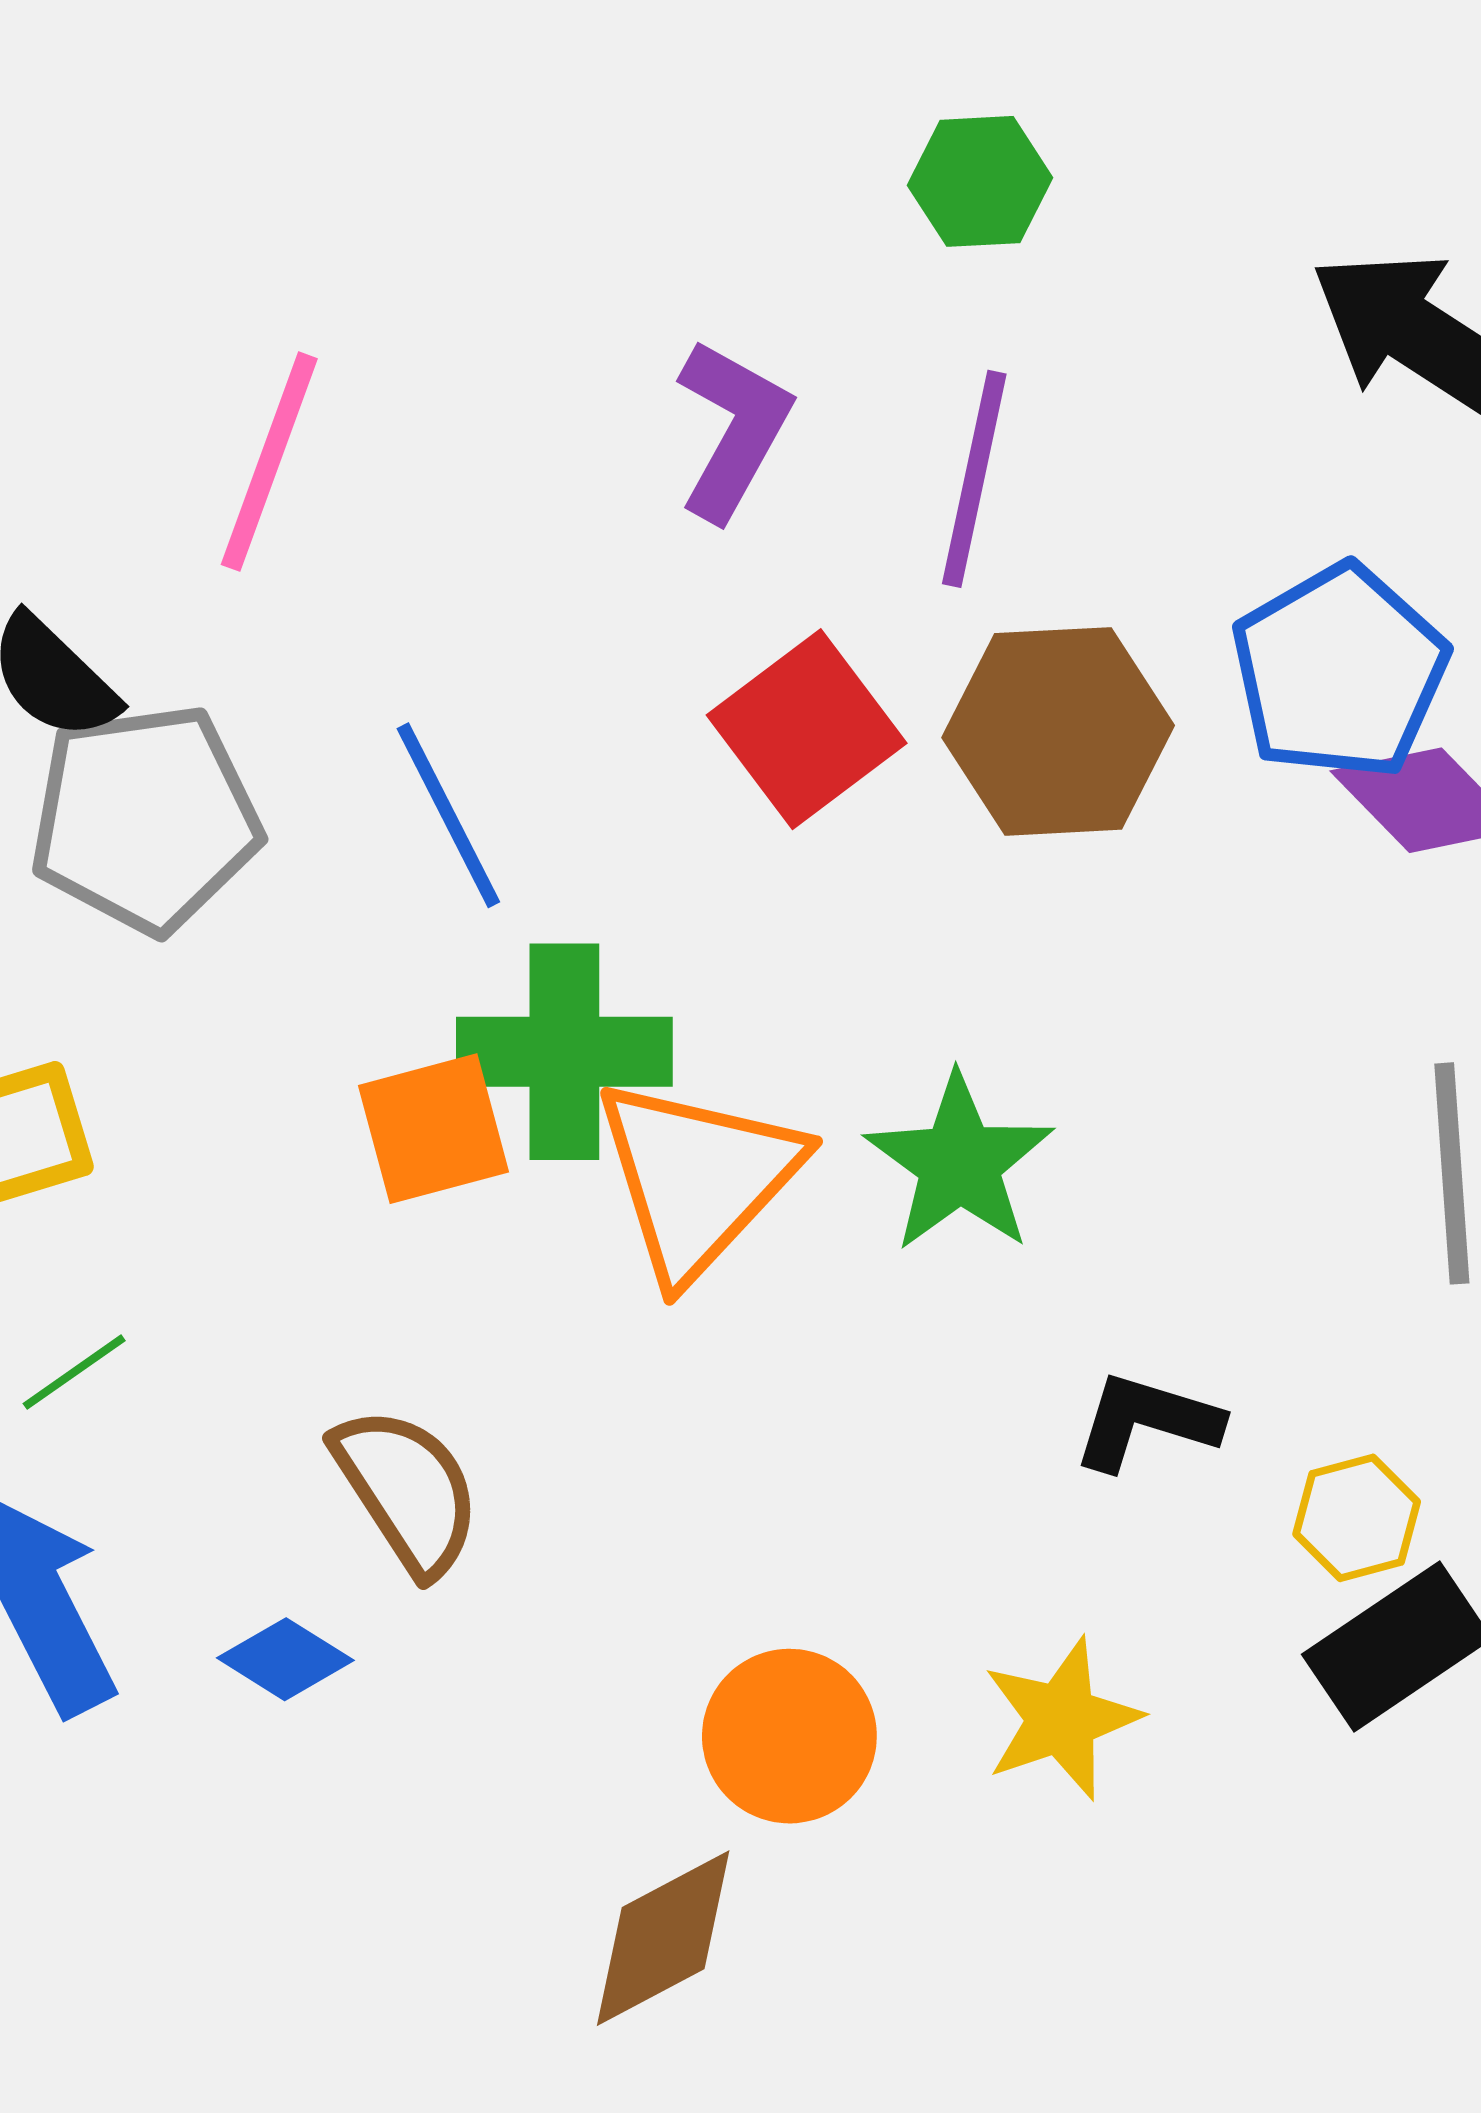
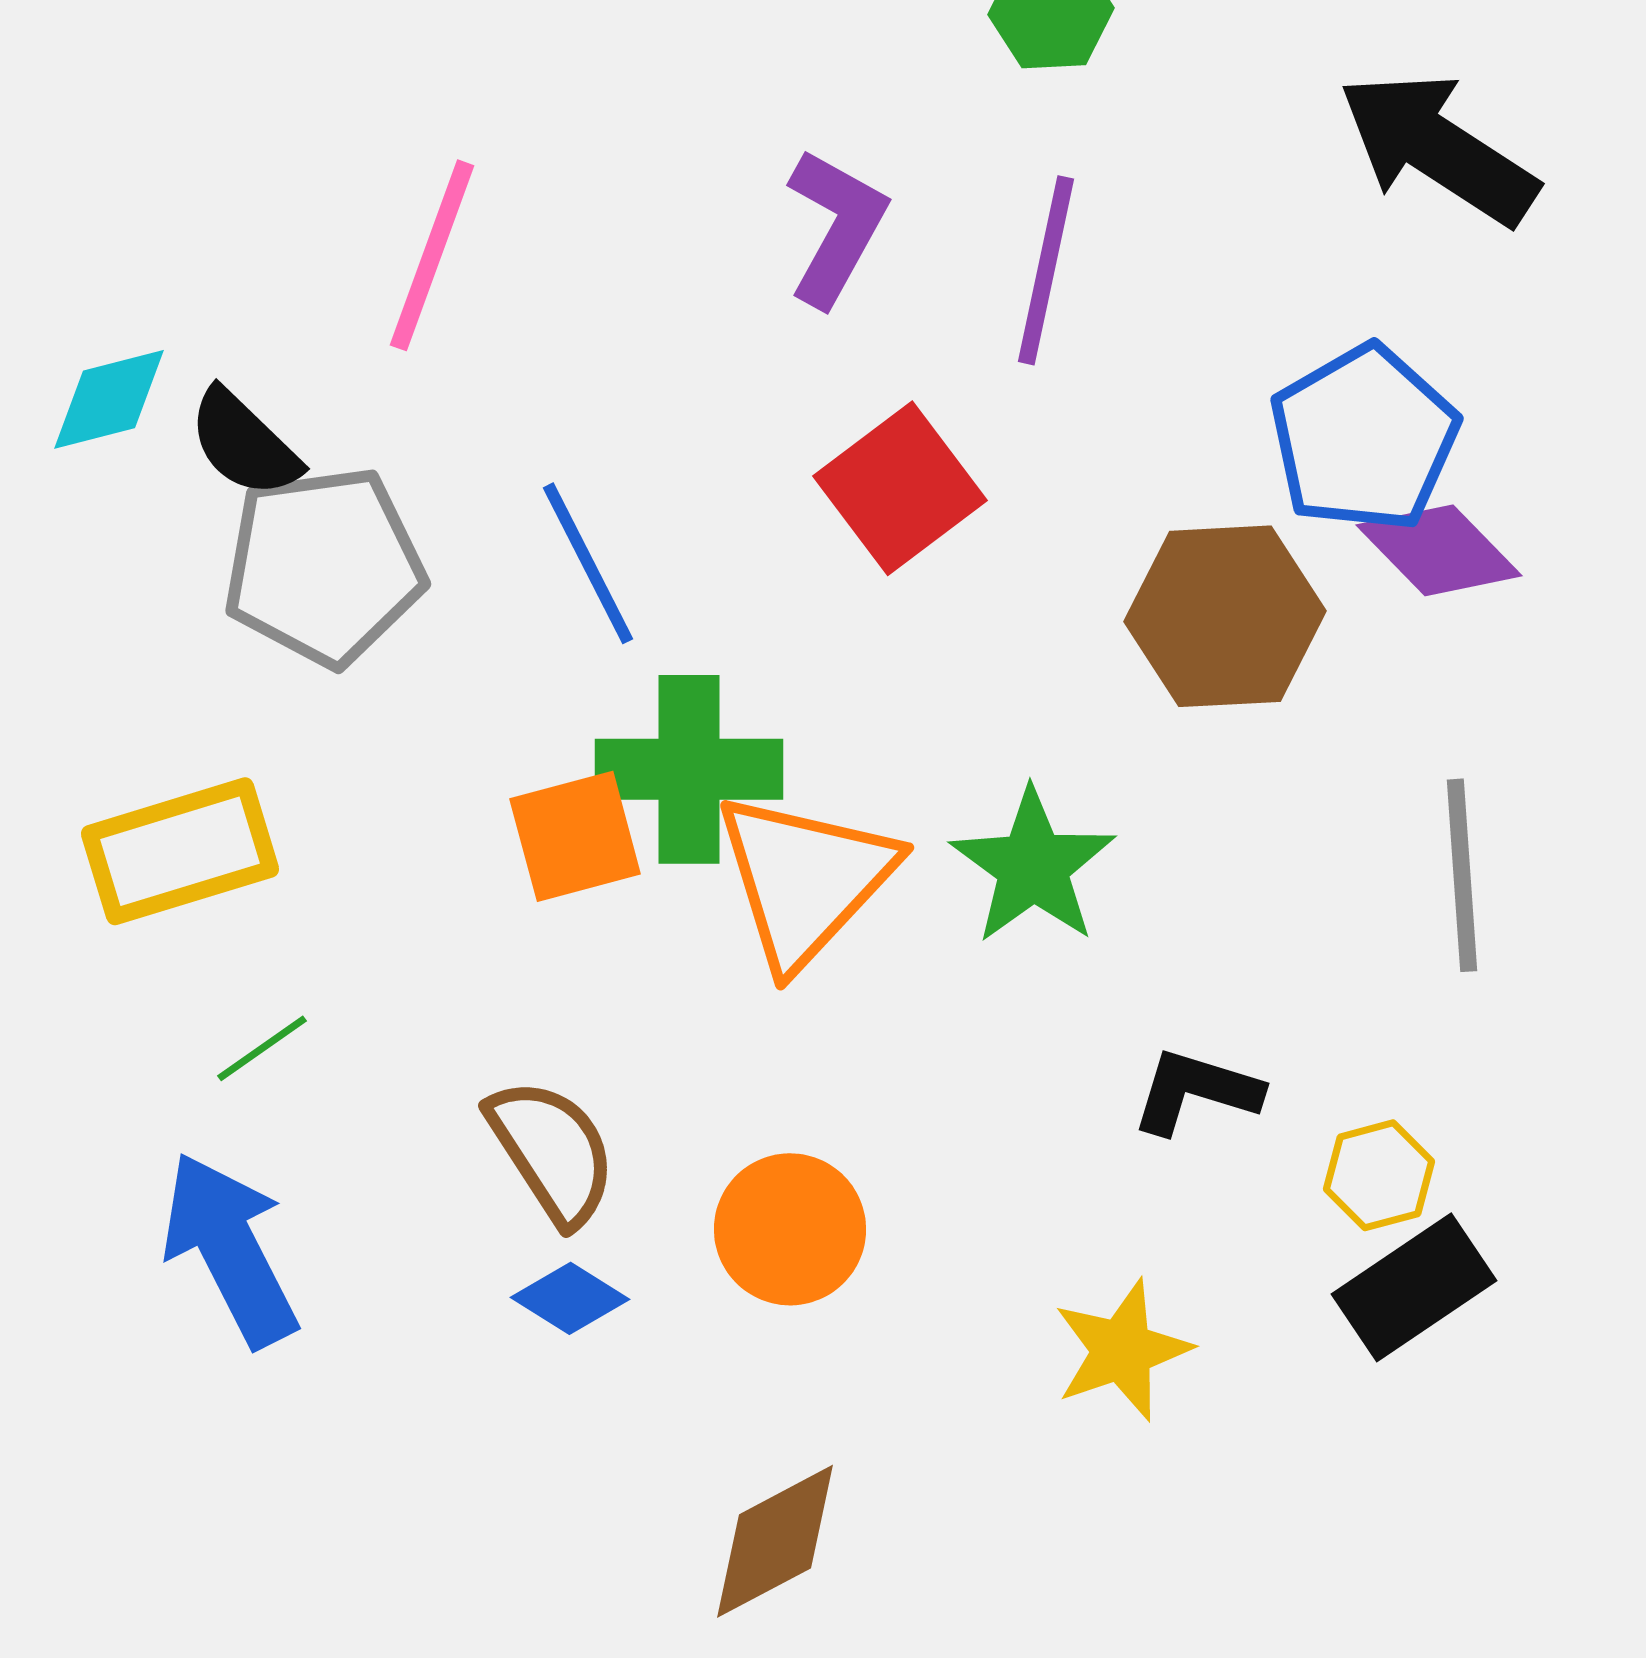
brown hexagon: (1058, 731) -> (1225, 616), moved
blue diamond: (285, 1659) -> (570, 1298), moved
orange circle: (789, 1736) -> (790, 1229), moved

